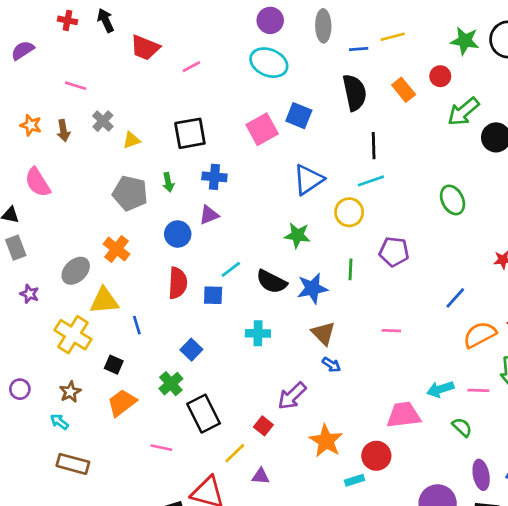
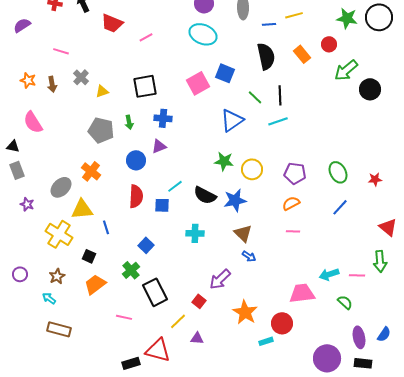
green ellipse: (453, 200) -> (338, 172), moved
yellow circle: (349, 212) -> (252, 169), moved
green line: (350, 269) -> (255, 97), moved, turned -49
orange semicircle: (480, 335) -> (291, 203), moved, size x0.7

